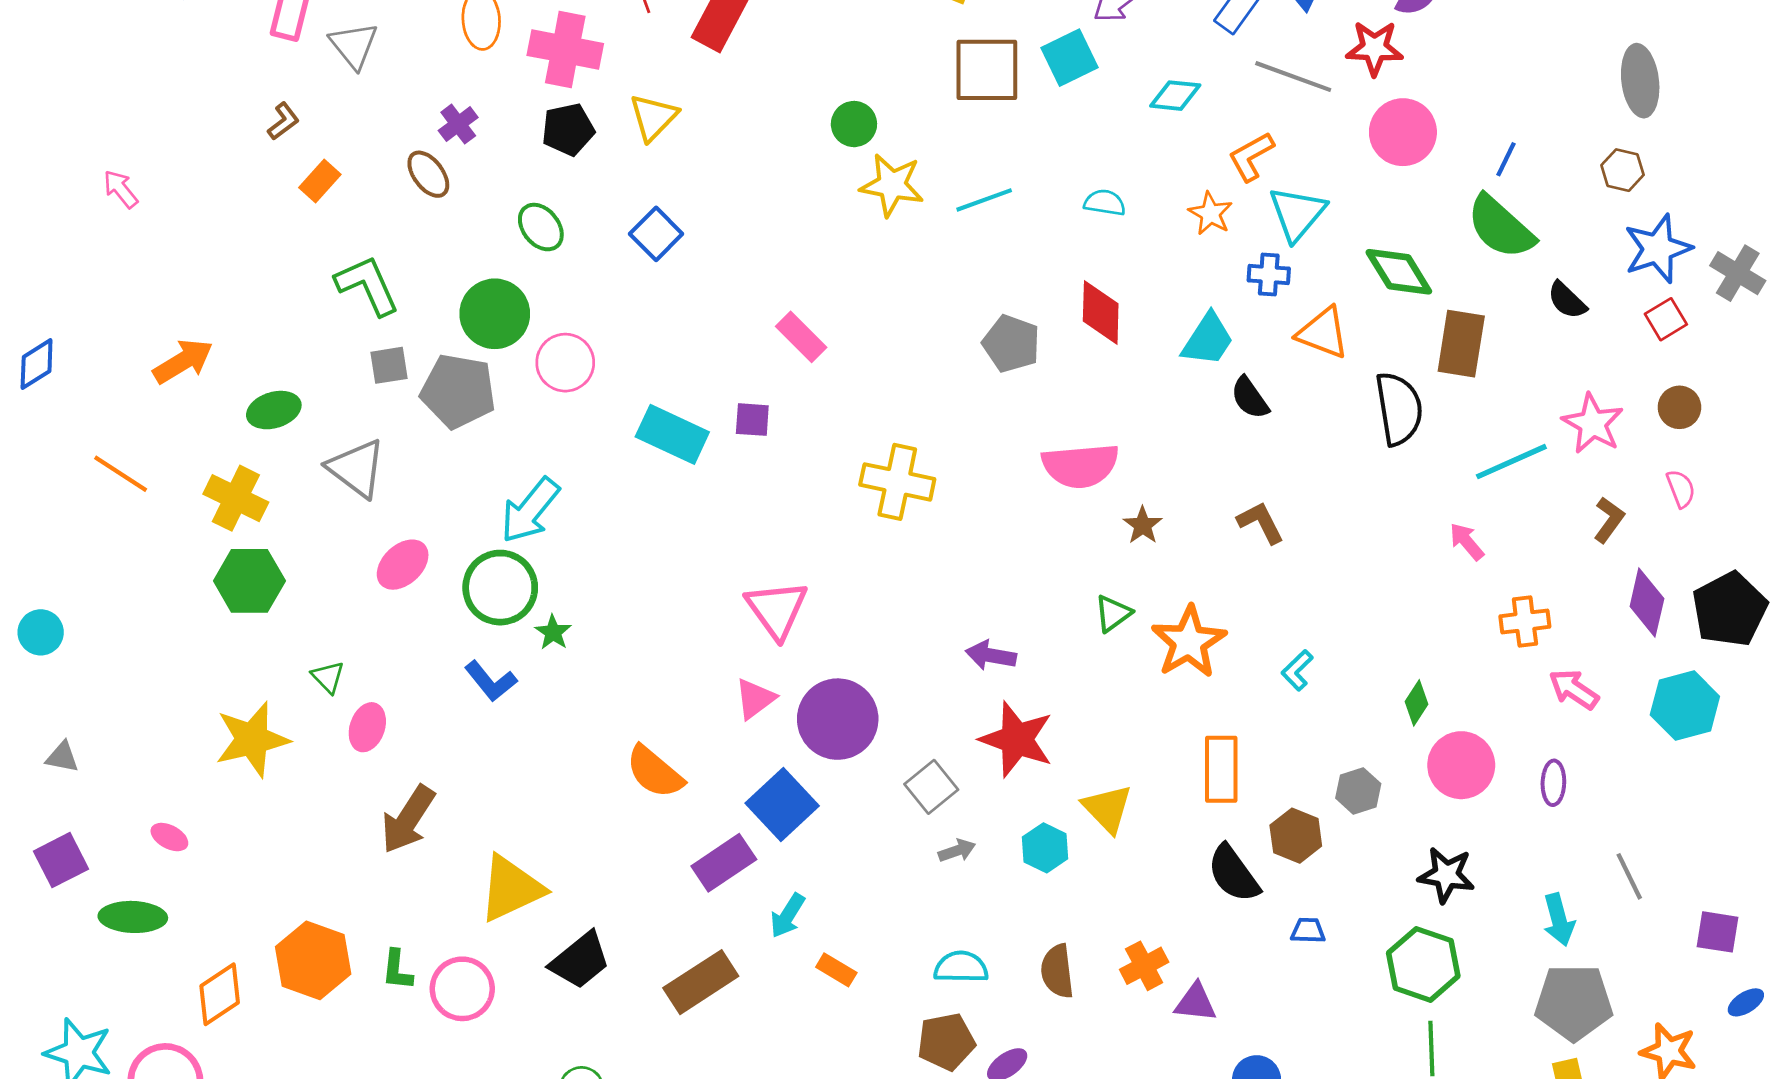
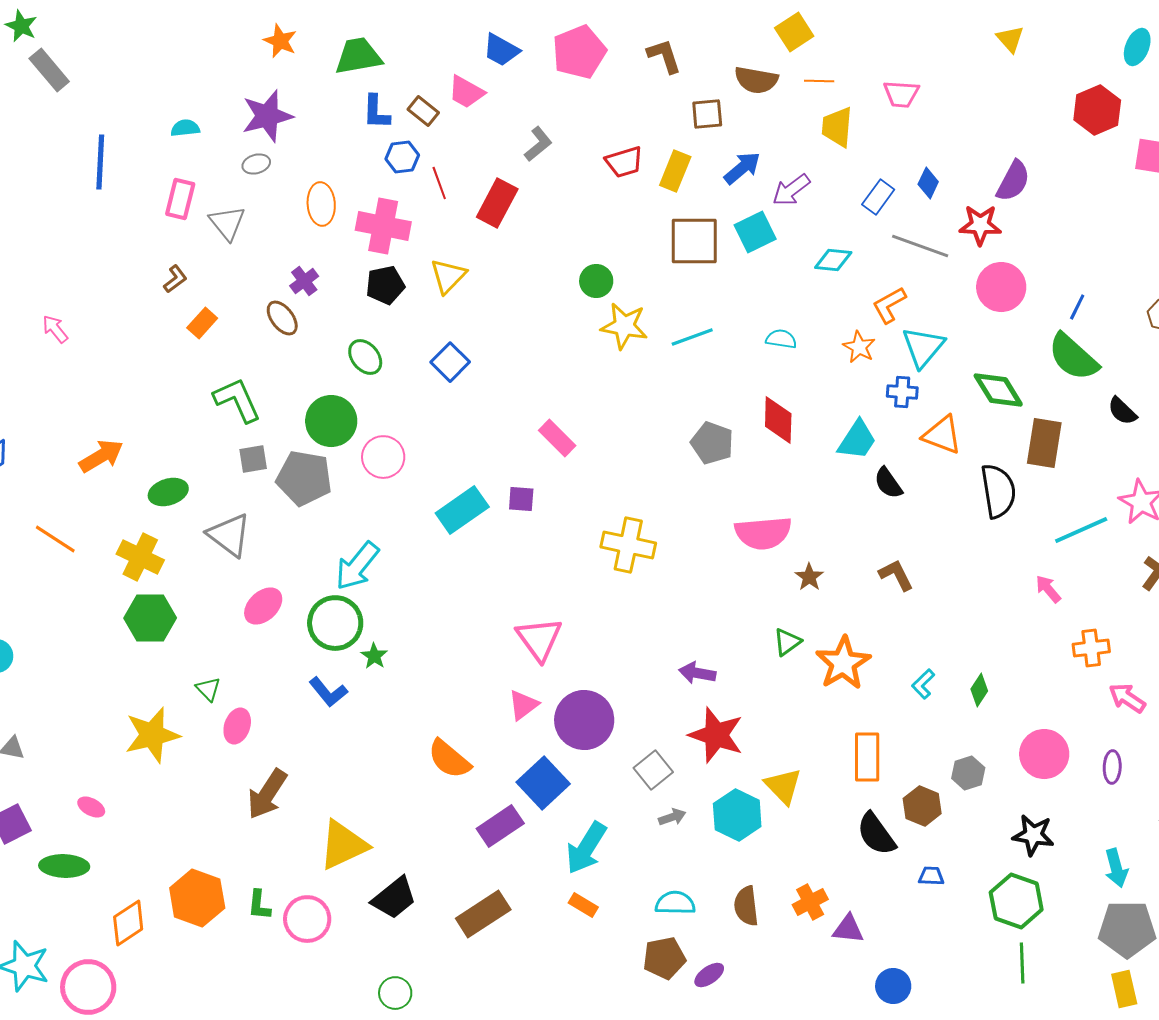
cyan rectangle: (672, 434) -> (462, 510), turned -60
green diamond: (1416, 703) -> (979, 690), moved
cyan hexagon: (1045, 848) -> (737, 815), size x1.4
cyan arrow: (788, 916) -> (586, 848), moved, size x1.6

